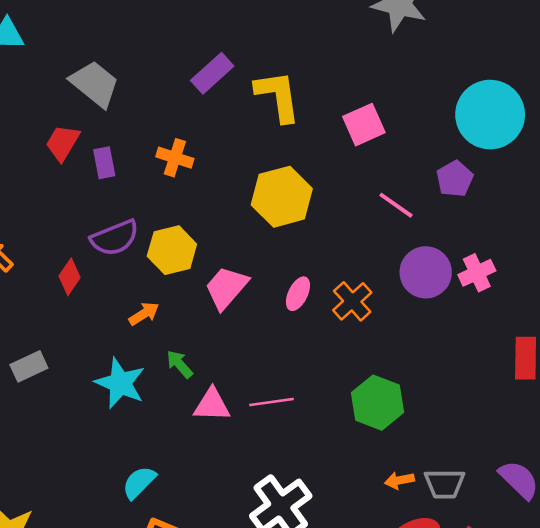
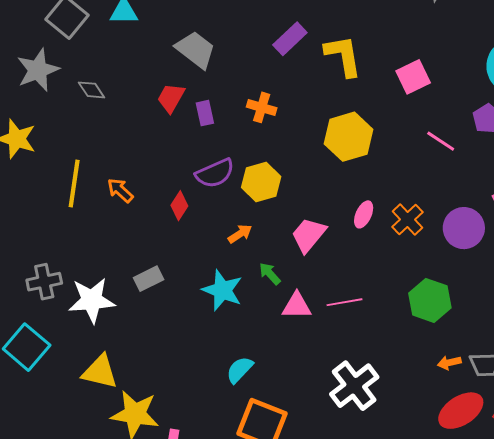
purple circle: (426, 272) -> (464, 228), moved
pink trapezoid: (226, 288) -> (309, 235), moved

